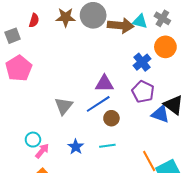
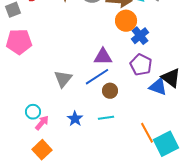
orange circle: (165, 47) -> (126, 21), moved
pink pentagon: (19, 68) -> (19, 42), turned 30

